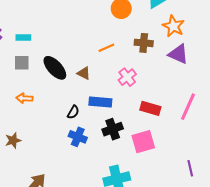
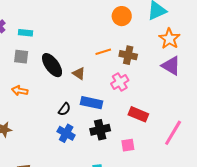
brown cross: (144, 43) -> (128, 55), moved
pink line: (188, 107) -> (173, 133), moved
pink square: (143, 142) -> (128, 145), size x0.6

